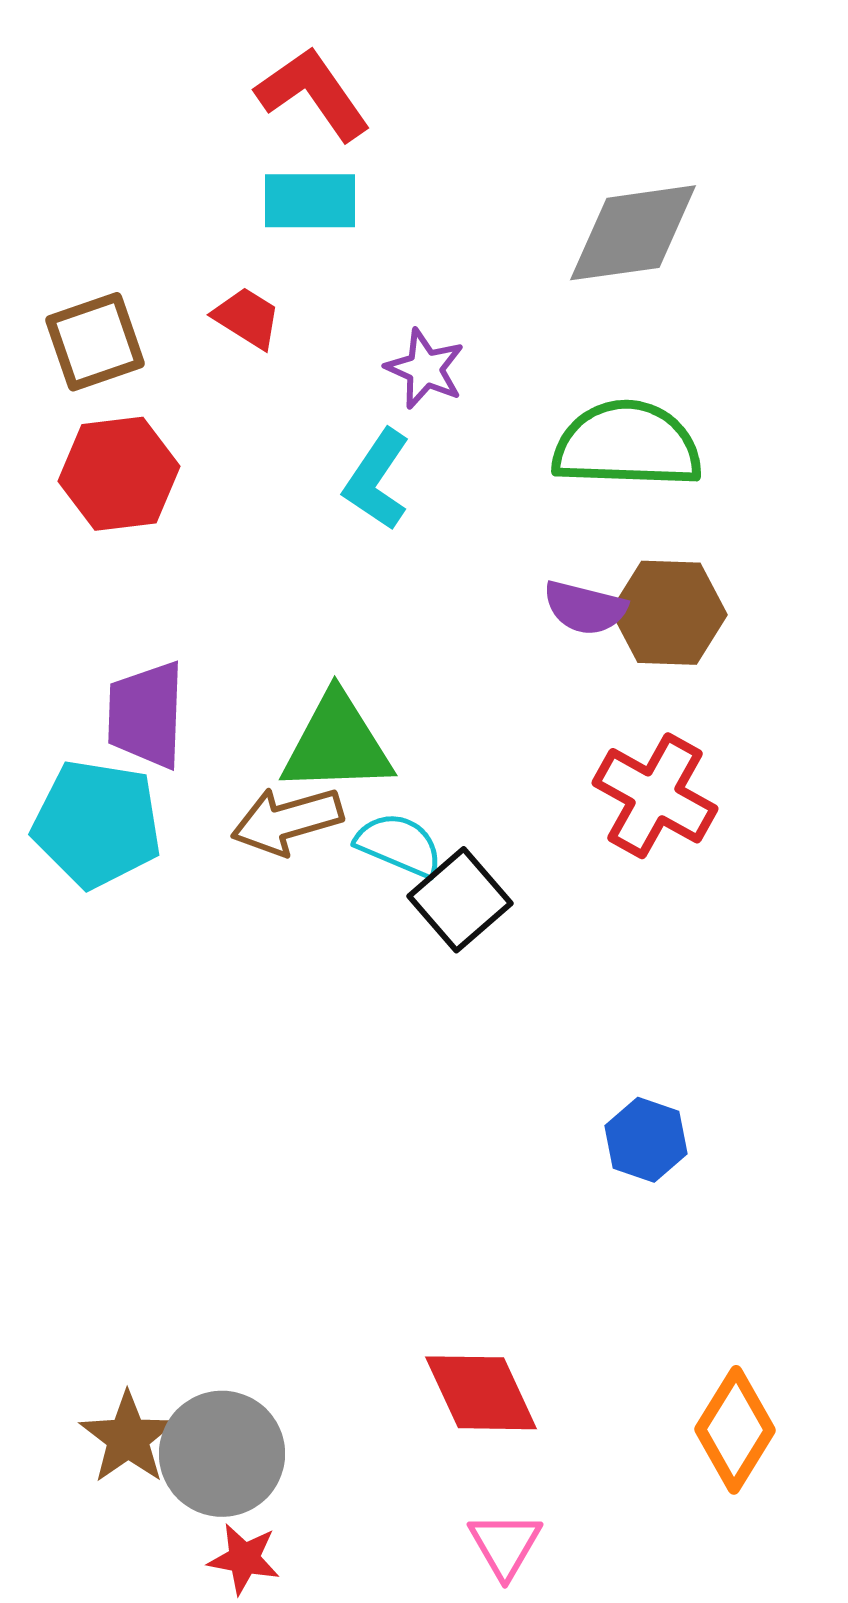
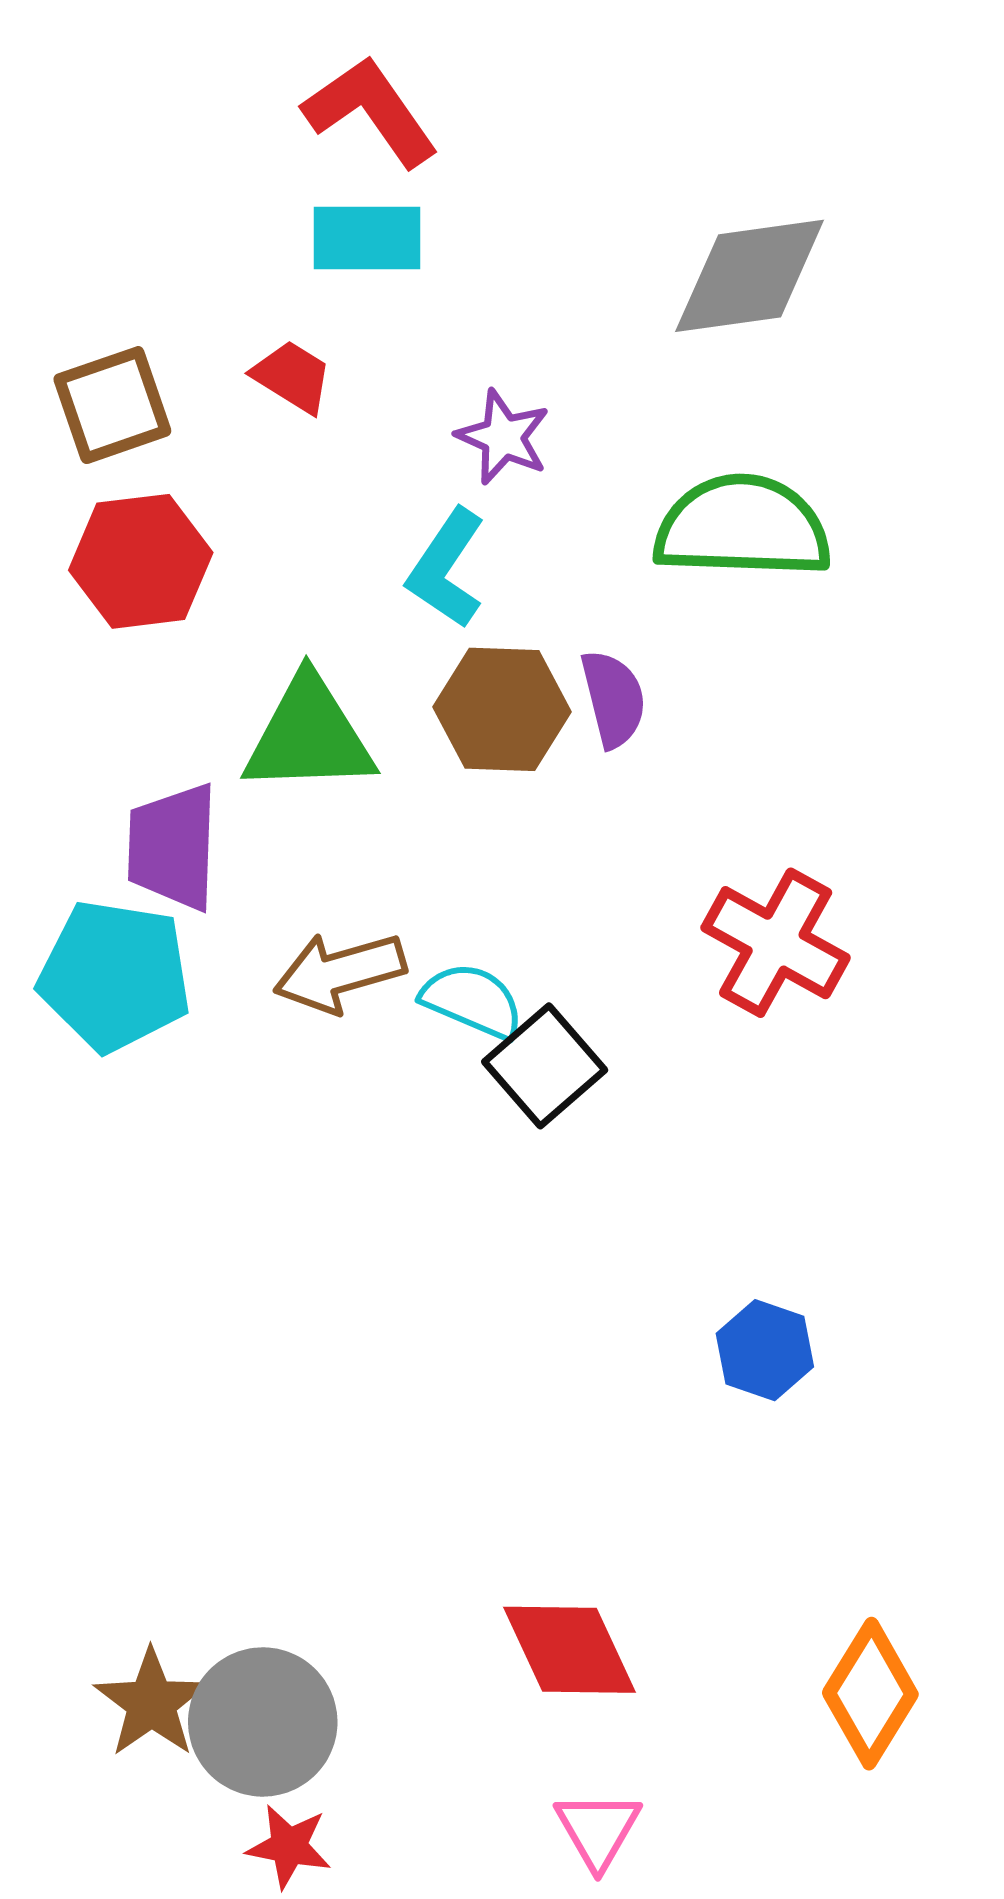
purple semicircle: (585, 608) -> (613, 699), moved, turned -118
brown hexagon: (669, 613) -> (502, 709), moved
green triangle: (337, 744) -> (309, 735), moved

